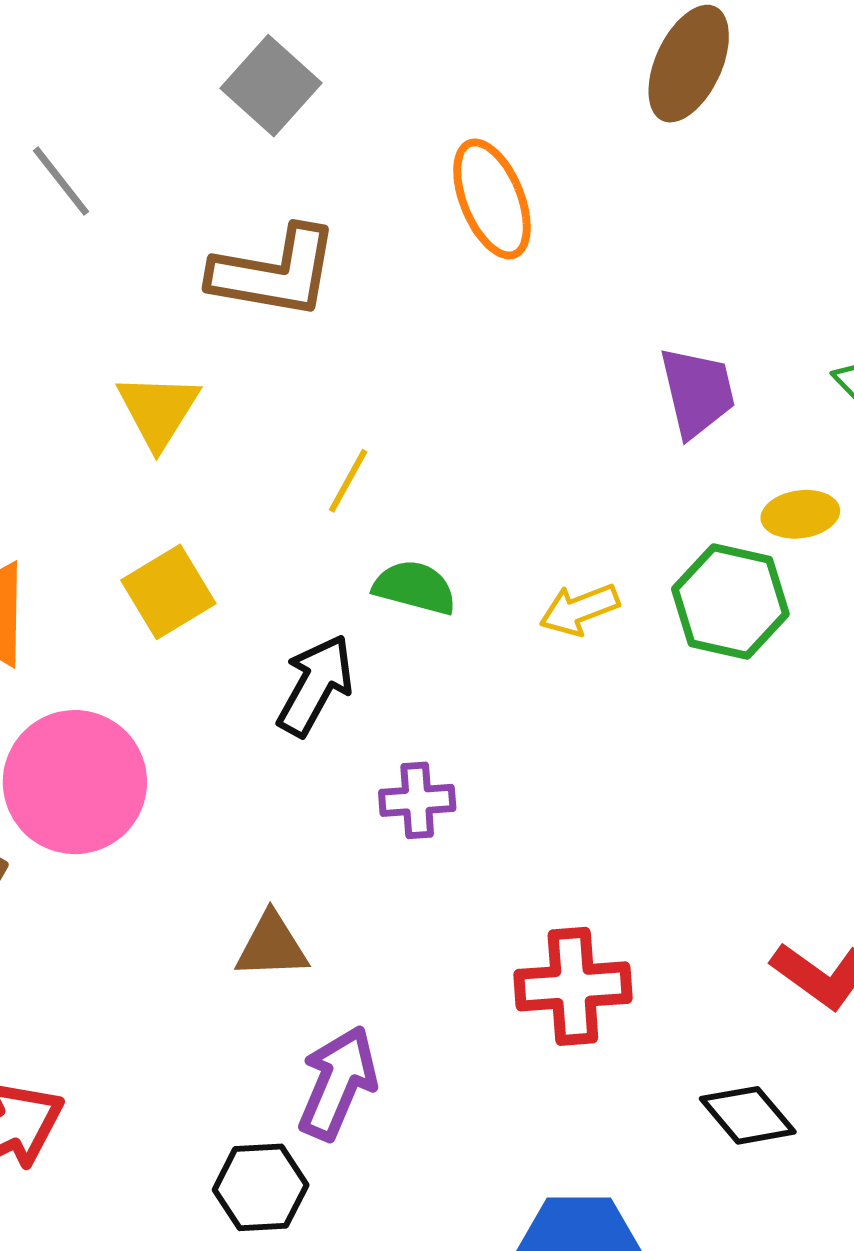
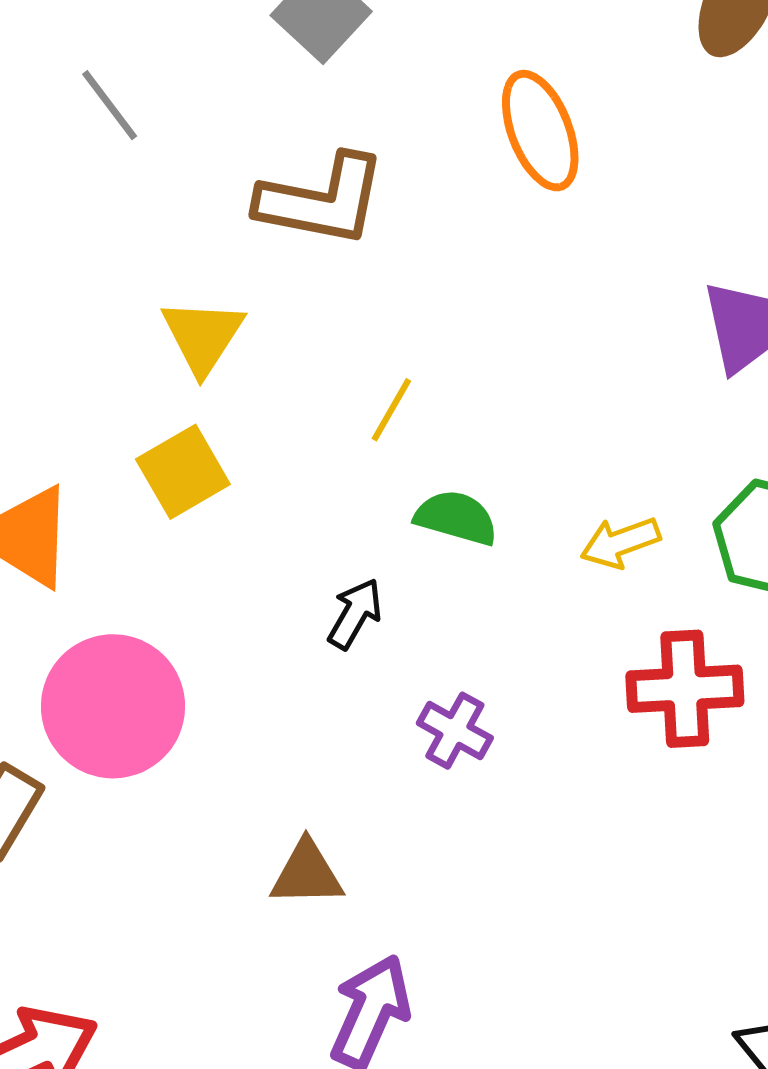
yellow square: (168, 592) -> (183, 472), moved
black arrow: (315, 685) -> (355, 614), size x0.7
purple cross: (417, 800) -> (455, 731), turned 32
red cross: (573, 986) -> (685, 689), moved

